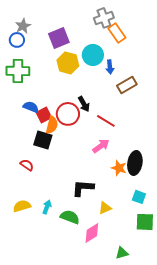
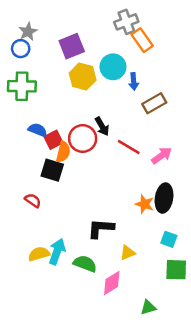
pink arrow: (101, 146) -> (162, 156), moved
yellow semicircle: (22, 206) -> (39, 254), moved
cyan arrow: (47, 207) -> (57, 251), size x1.5

